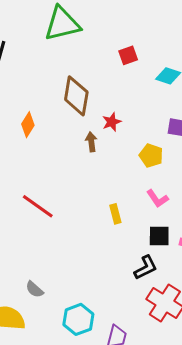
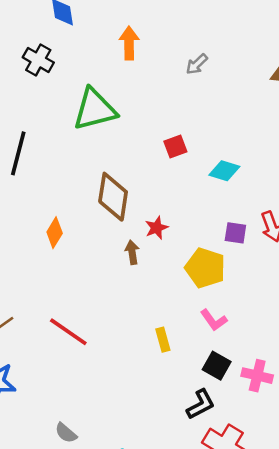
yellow pentagon: (151, 156) -> (205, 268), size x1.4
black square: (159, 236) -> (217, 366), turned 30

